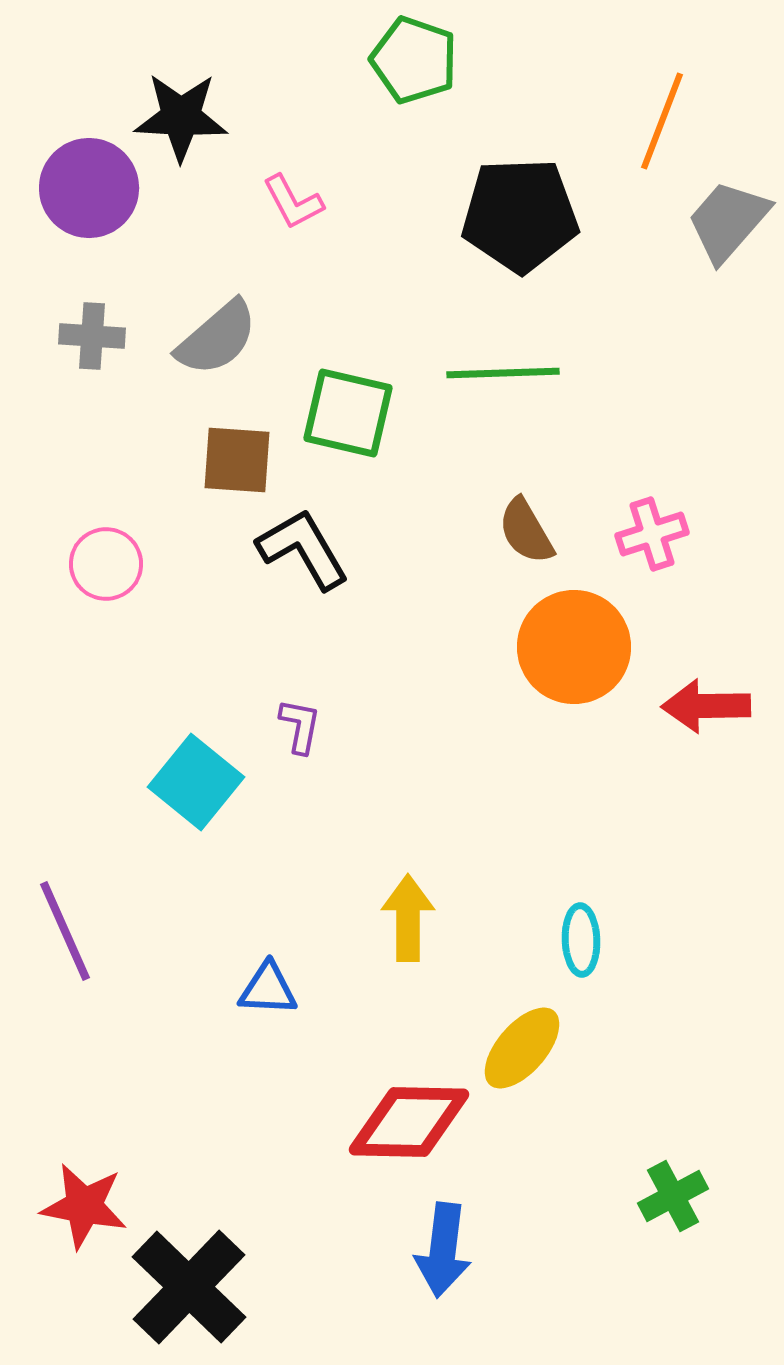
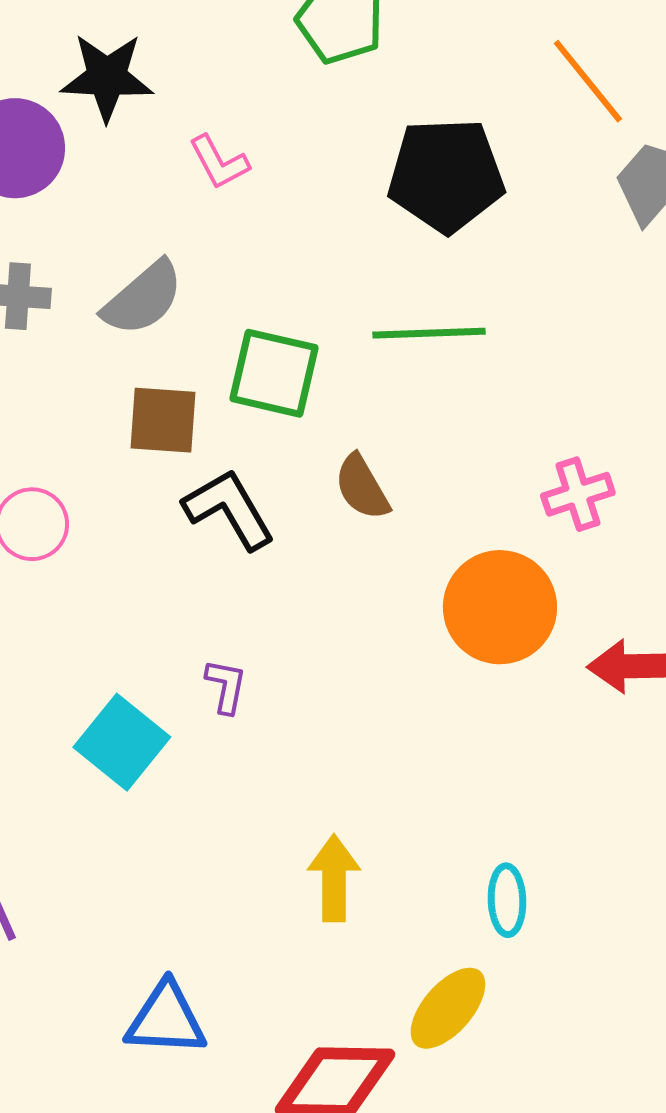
orange line: (662, 121) -> (588, 81), turned -60
brown semicircle: (526, 531) -> (362, 487), moved
blue triangle: (268, 989) -> (166, 1019), moved, size x1.4

